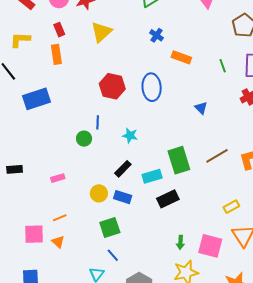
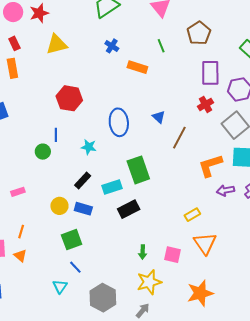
yellow triangle: (101, 32) -> (57, 44), turned 30
green line: (223, 66) -> (161, 46), moved
blue ellipse: (152, 87) -> (119, 122), moved
brown line: (217, 156) -> (179, 138), moved, turned -30
orange line: (60, 218) -> (21, 232), turned -48
pink square: (210, 246) -> (173, 255), size x0.7

